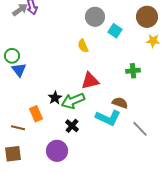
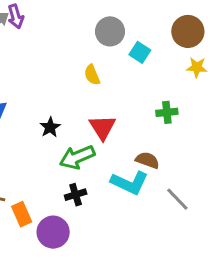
red triangle: (90, 81) -> (103, 127), turned -48
black star: (55, 98) -> (50, 127), moved
orange rectangle: (36, 114) -> (22, 214), moved
black cross: (72, 126) -> (76, 195), turned 32

